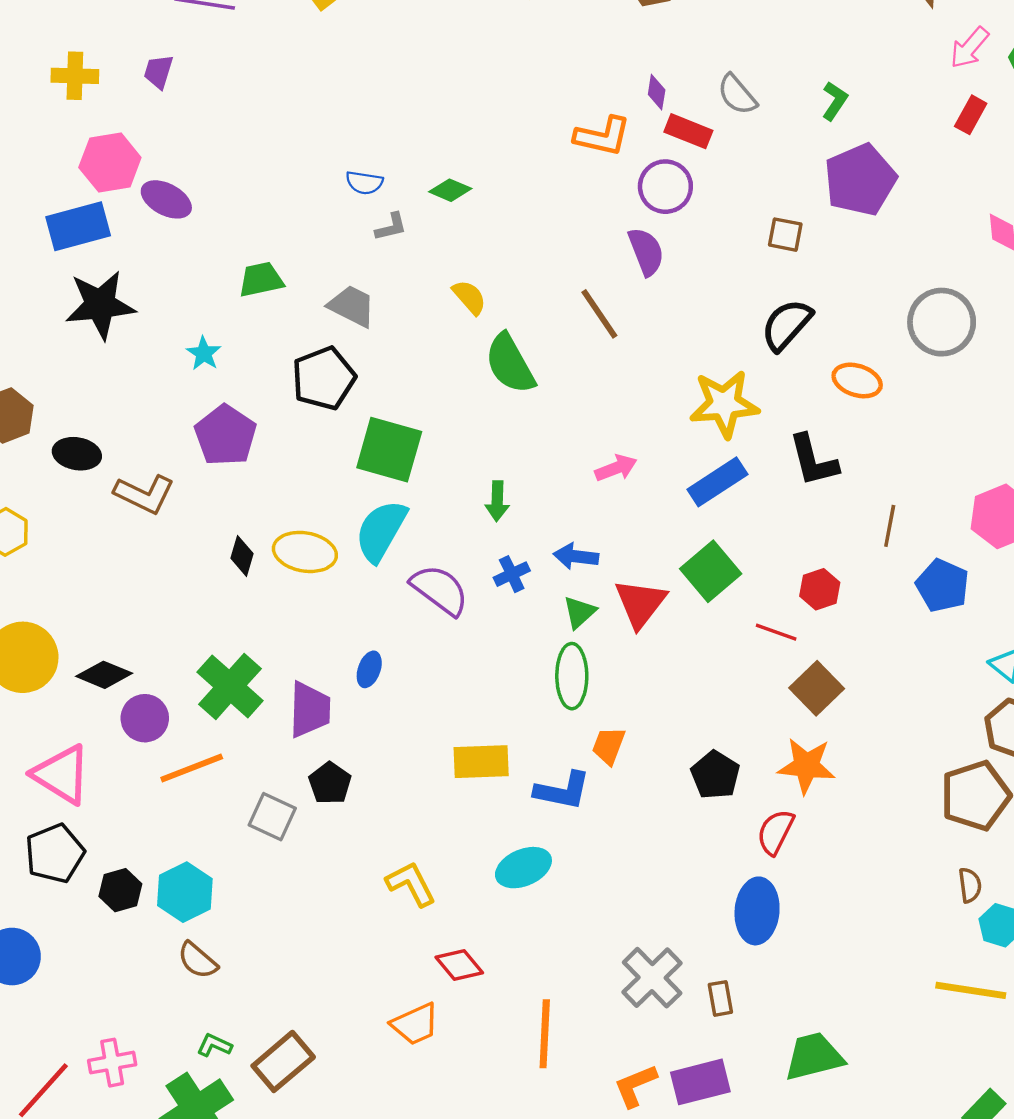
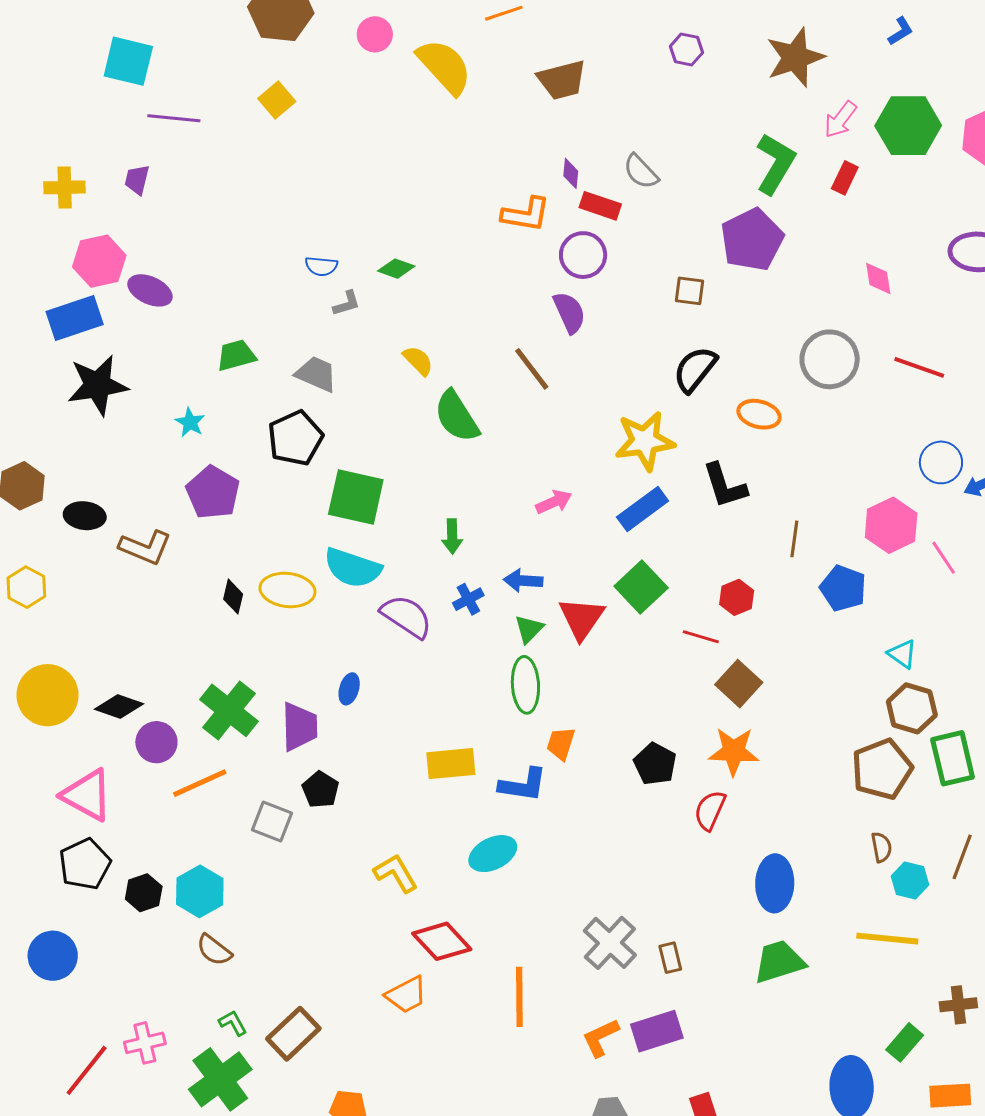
green L-shape: (835, 101) -> (775, 164), moved, size x1.8
cyan semicircle: (381, 531) -> (353, 568), turned -98
blue ellipse: (757, 911) -> (775, 883), moved
red diamond: (459, 965) -> (442, 941), size x1.4
green L-shape: (214, 1045) -> (233, 1023), turned 40
green trapezoid: (814, 1056) -> (779, 962), moved

